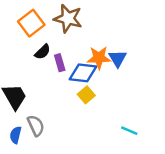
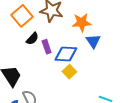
orange star: (99, 58) -> (82, 23), moved

